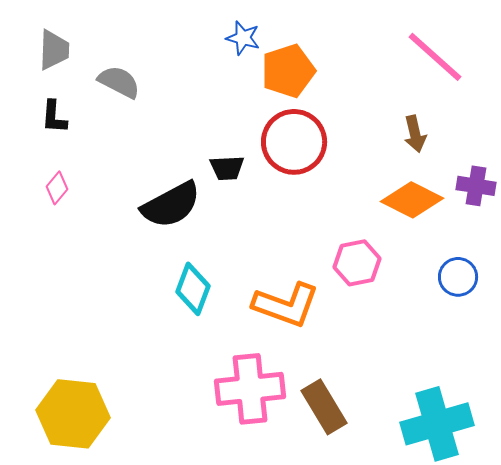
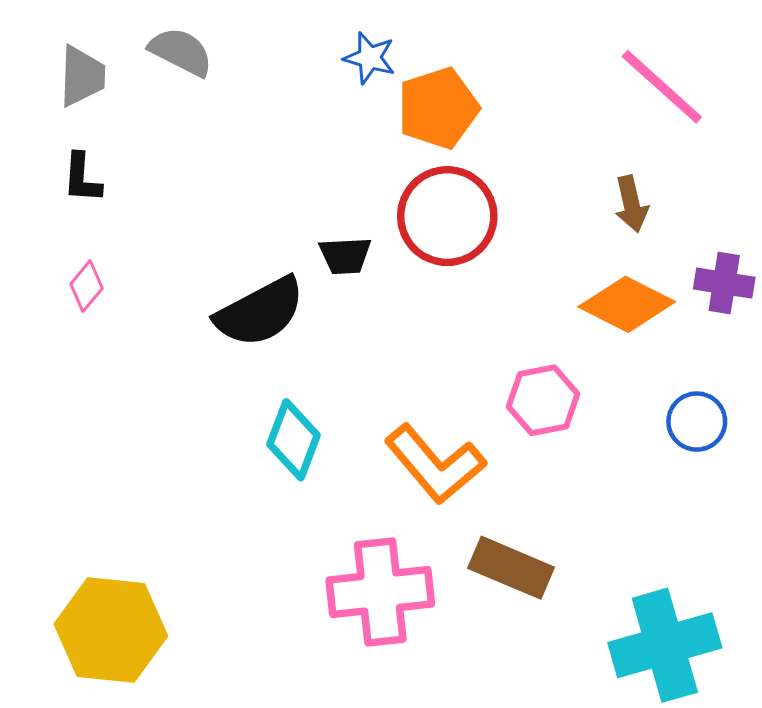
gray semicircle: (119, 82) -> (181, 52), moved
orange L-shape: (286, 305) -> (435, 464), turned 30
brown rectangle: (324, 407) -> (511, 568), moved, turned -36

